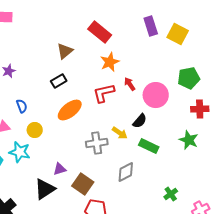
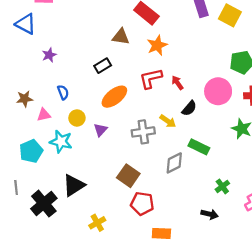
brown triangle: (65, 51) -> (121, 37), moved, turned 48
red arrow: (130, 84) -> (177, 83), moved
pink circle: (156, 95) -> (218, 91), moved
green rectangle: (149, 146) -> (199, 147), moved
purple triangle: (60, 169) -> (100, 130), moved, turned -32
black triangle: (45, 189) -> (74, 185), moved

